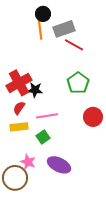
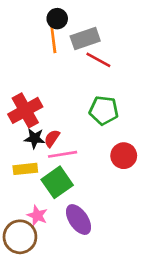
green pentagon: (78, 83) -> (104, 110), turned -30
black star: (35, 90) -> (35, 138), moved
red semicircle: (19, 108) -> (52, 138), moved
green square: (43, 137) -> (57, 182), size x1.6
purple ellipse: (59, 165) -> (78, 220), turned 30

